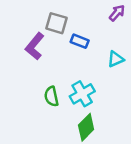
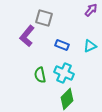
blue rectangle: (80, 41) -> (62, 45), moved
cyan cross: (82, 94) -> (64, 73), turned -36

